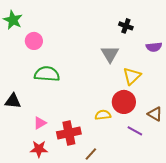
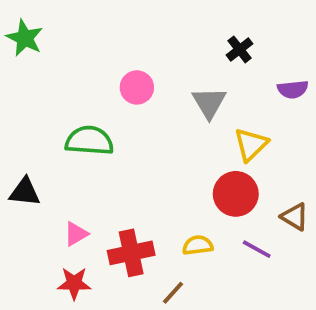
black cross: (126, 26) -> (240, 49), turned 32
pink circle: (34, 41) -> (137, 87), moved
yellow semicircle: (103, 115) -> (198, 245), moved

